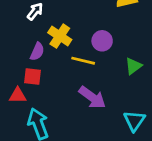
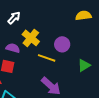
purple semicircle: (37, 52) -> (13, 48), turned -104

